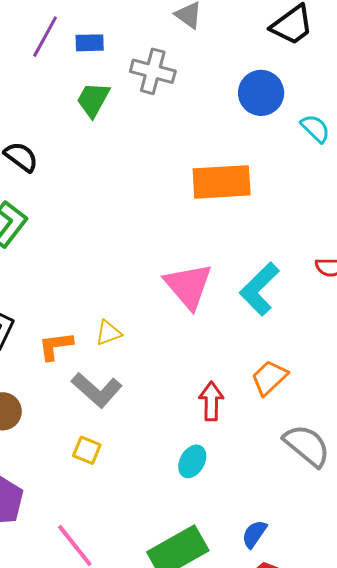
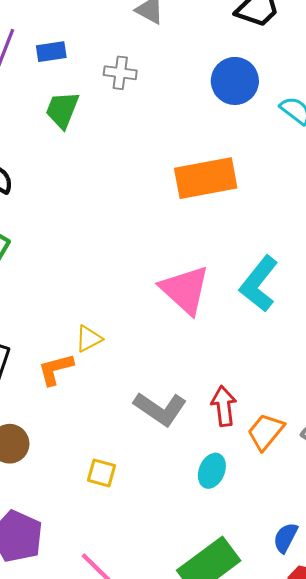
gray cross: (153, 71) -> (120, 73), size x0.7
yellow triangle: (108, 333) -> (89, 339), moved
orange trapezoid: (269, 378) -> (266, 432), moved
gray L-shape: (97, 390) -> (160, 409), moved

